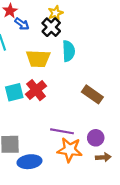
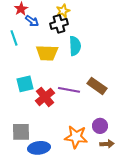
black cross: (51, 27) -> (59, 24), turned 30
red cross: (36, 90) -> (45, 97), moved
purple line: (62, 131) -> (69, 90), moved

